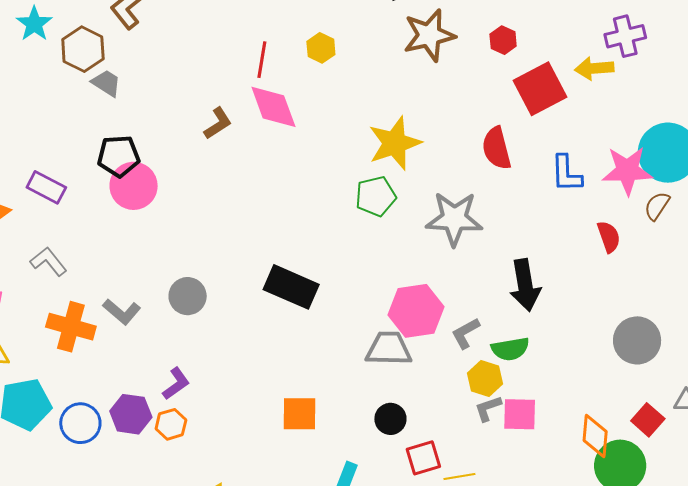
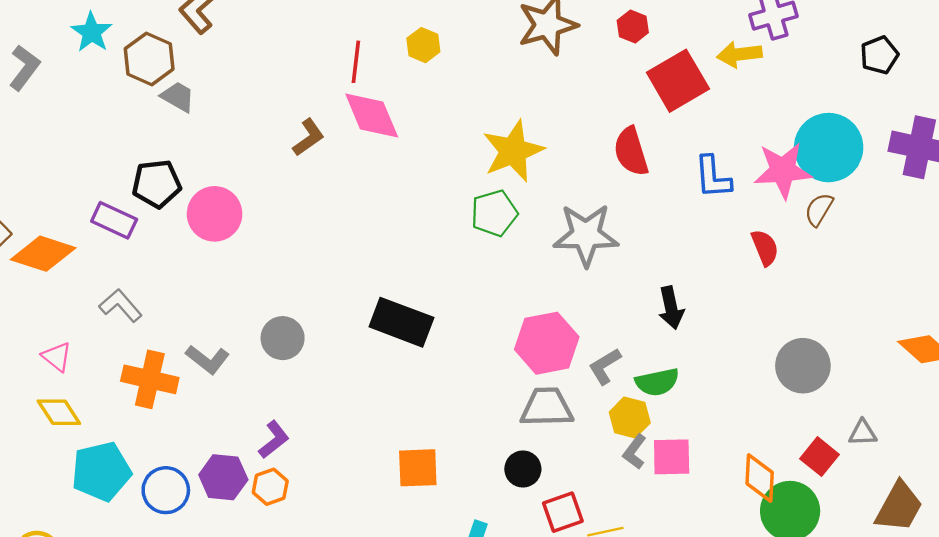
black pentagon: (119, 156) -> (157, 184), moved
black arrow: (525, 285) -> (671, 308), size x0.7
gray trapezoid: (389, 349) -> (547, 407), moved
gray L-shape: (488, 408) -> (635, 452), turned -32

